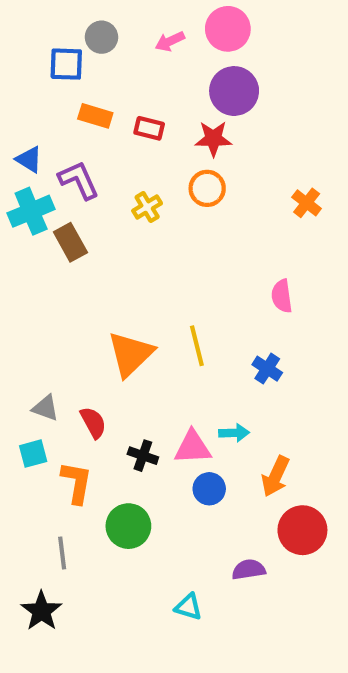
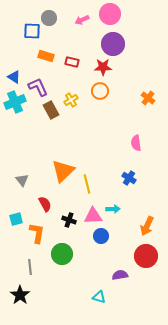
brown rectangle: (70, 242) -> (51, 110), moved
yellow line: (197, 346) -> (87, 184), moved
gray triangle: (46, 408) -> (22, 180), moved, turned 32
orange arrow: (276, 476) -> (147, 226), moved
cyan triangle: (189, 607) -> (99, 297), moved

